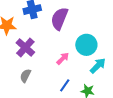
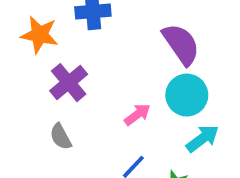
purple semicircle: (59, 19) -> (181, 44), moved, turned 115
gray semicircle: (25, 76) -> (61, 137), turned -64

